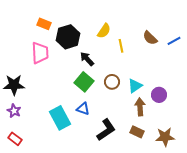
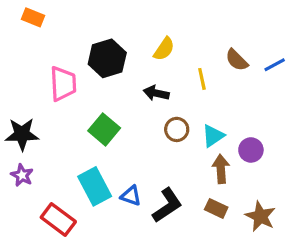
orange rectangle: (44, 24) -> (33, 17), moved
yellow line: (121, 46) -> (202, 79), moved
black arrow: (87, 59) -> (156, 93), moved, turned -35
green square: (84, 82) -> (104, 129), moved
blue triangle: (83, 109) -> (131, 196), moved
brown star: (165, 137) -> (260, 216), turned 30
red rectangle: (15, 139) -> (58, 219), moved, size x1.5

